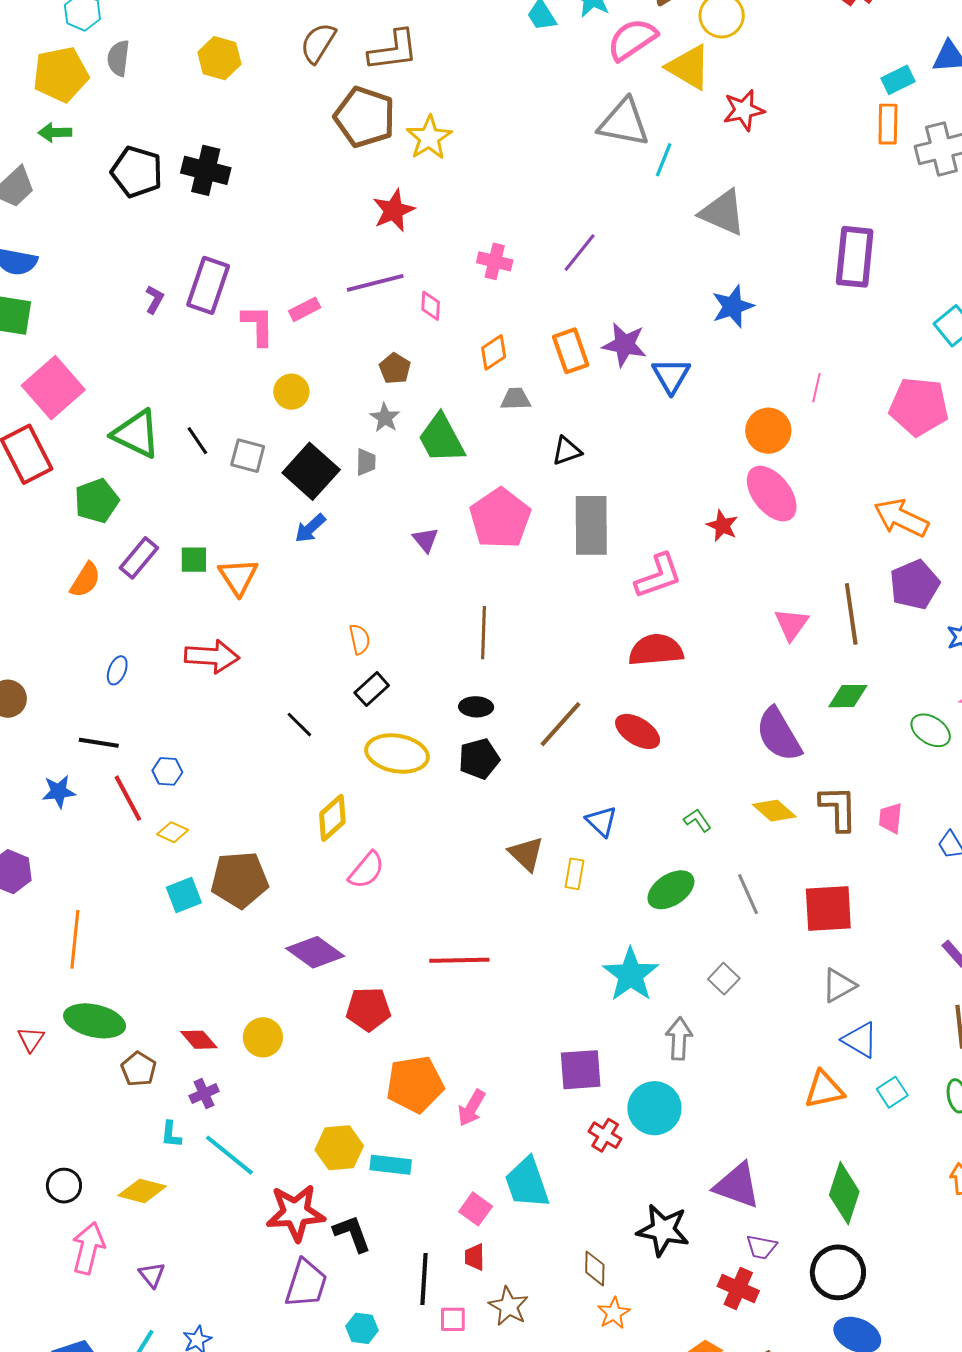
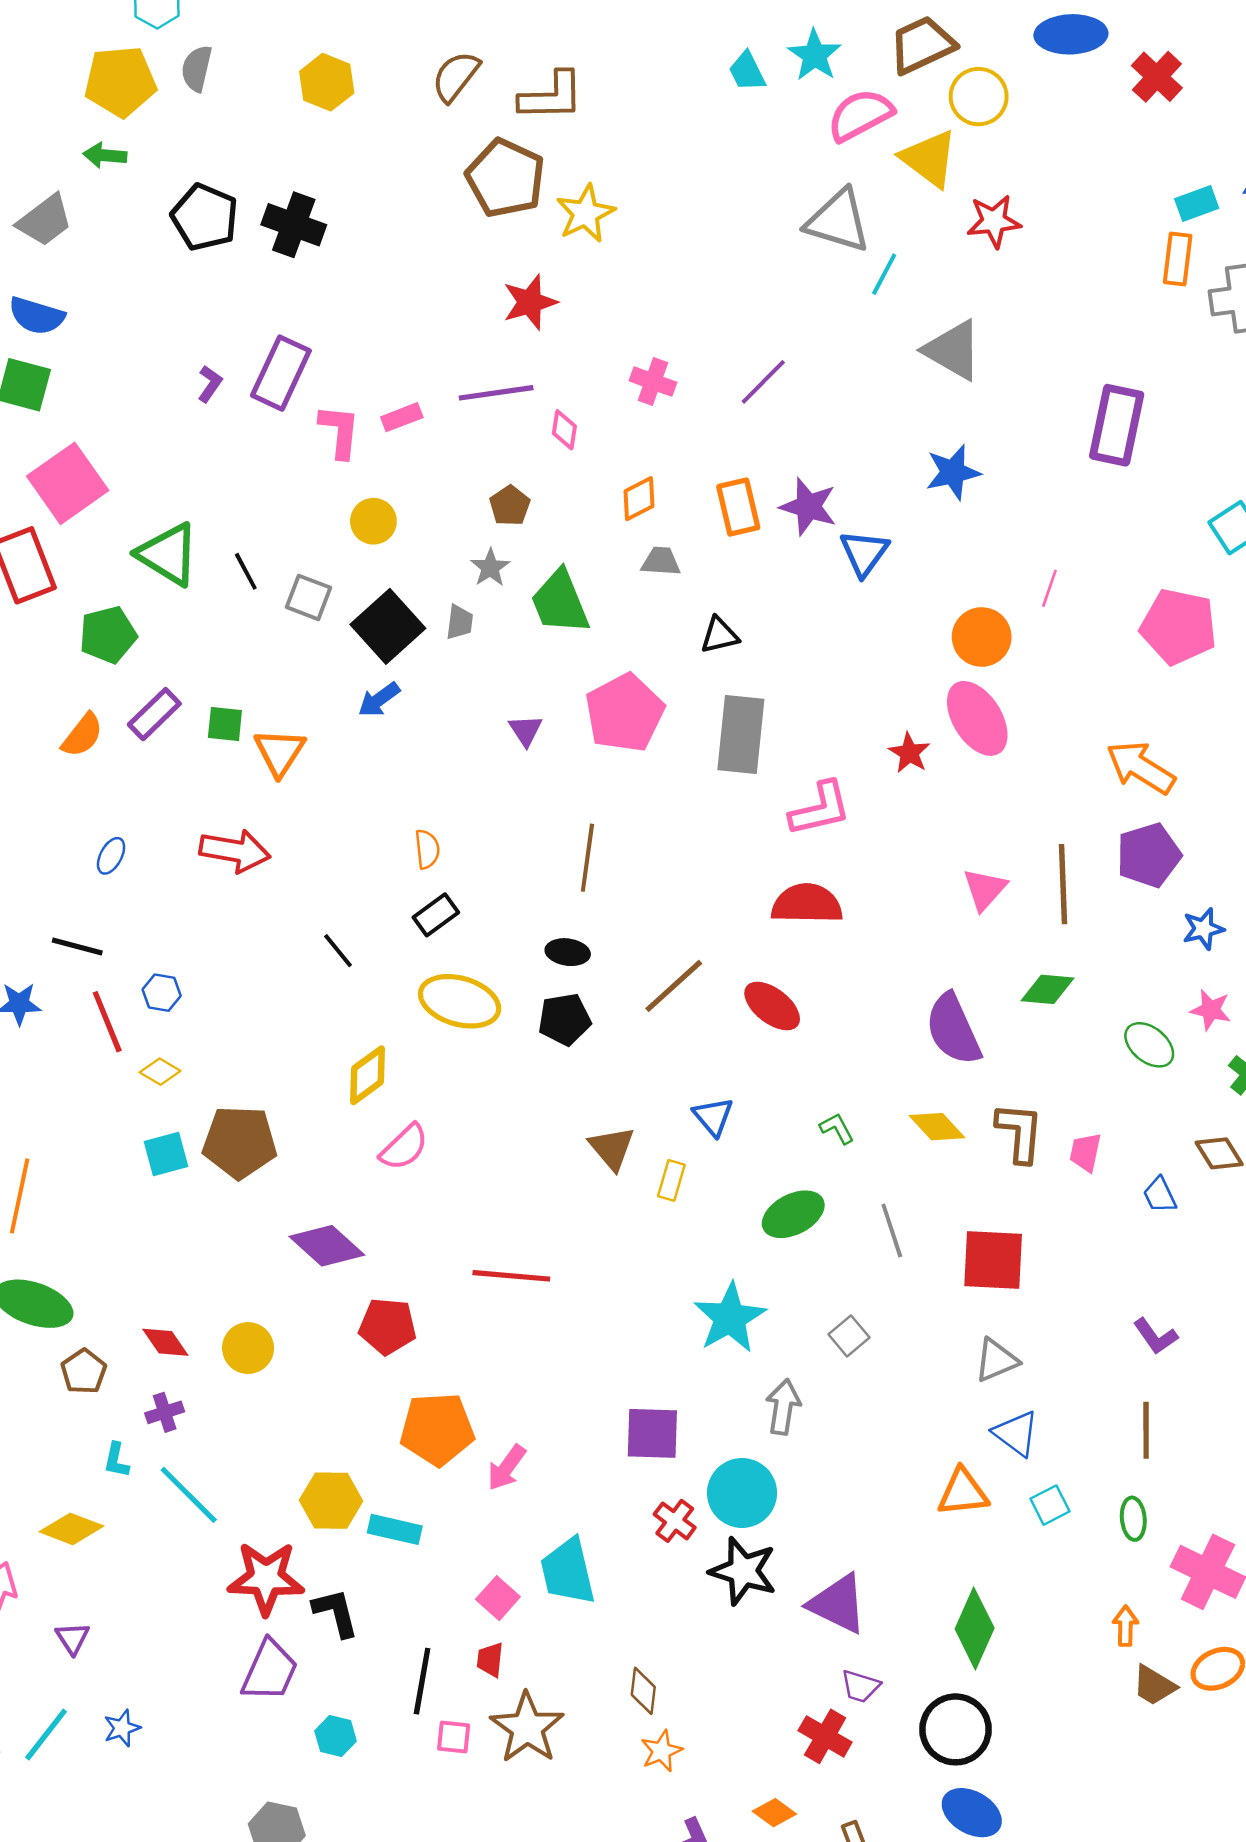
black star: (663, 1230) -> (743, 1571), moved
brown star: (509, 1306) -> (527, 1728), size x1.4

